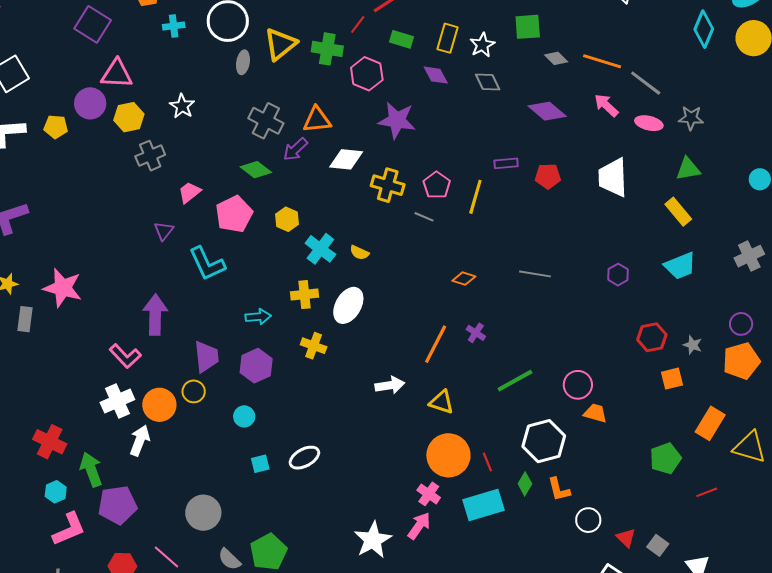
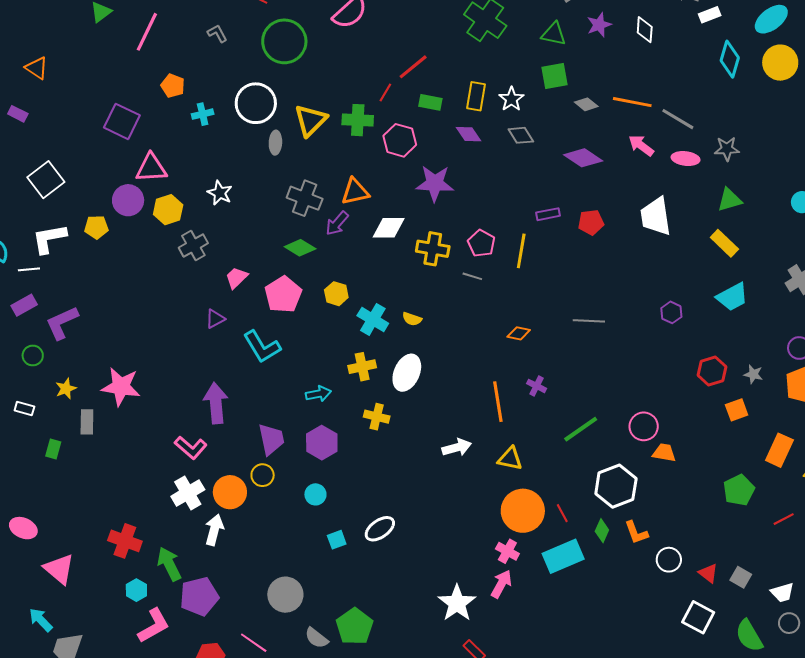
purple triangle: (164, 231) -> (215, 319), turned 30
orange line: (436, 344) -> (498, 402), turned -30

